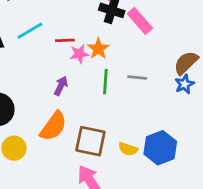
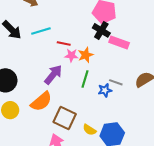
pink rectangle: (140, 21) -> (119, 42), turned -42
gray line: (137, 77) -> (116, 82), moved
blue star: (184, 84) -> (105, 90), moved
purple arrow: (61, 86) -> (53, 75), size x1.5

